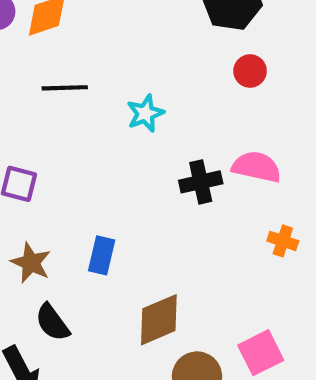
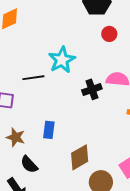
black line: (65, 88) -> (33, 78), moved
cyan star: (145, 113) -> (62, 60), size x1.5

